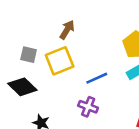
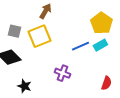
blue line: (97, 78) -> (80, 46), moved

